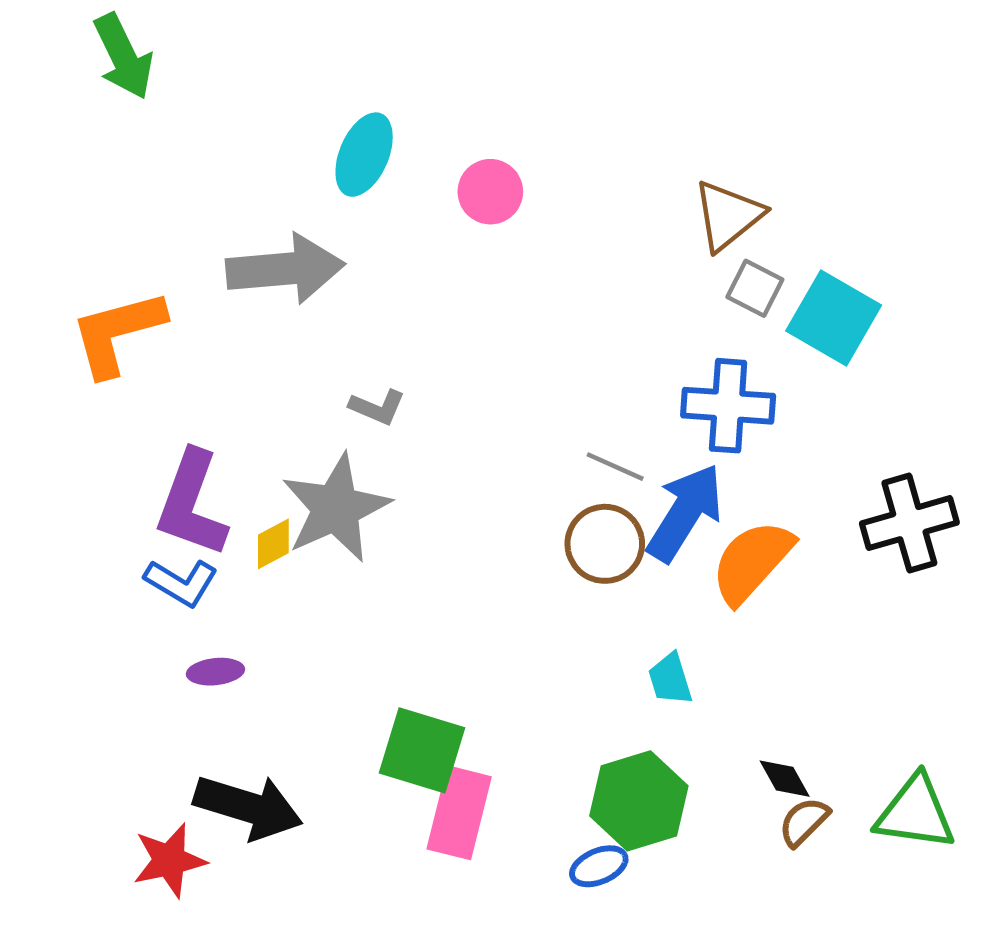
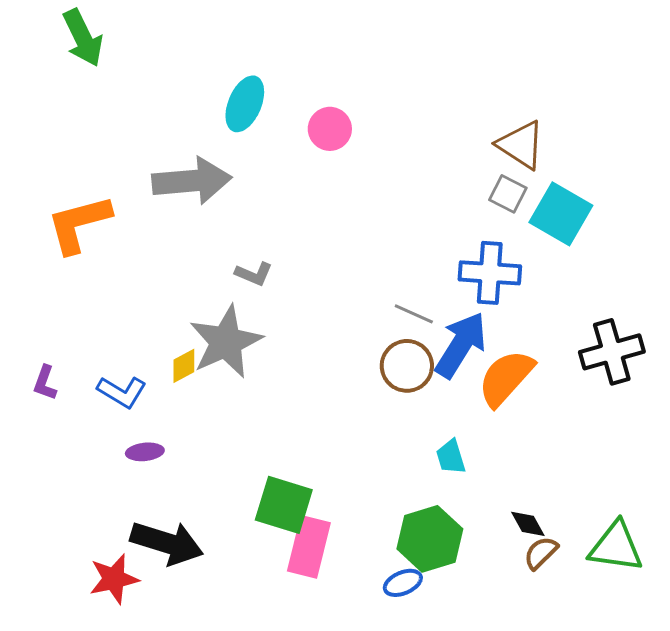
brown triangle: (728, 215) -> (521, 145), moved, turned -48
purple L-shape: (192, 504) -> (45, 383), moved, size x0.5

